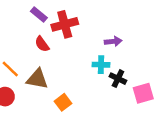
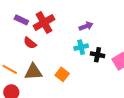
orange square: (63, 102) -> (62, 74), moved

